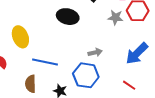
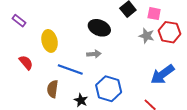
gray arrow: (95, 52) -> (94, 54), moved

